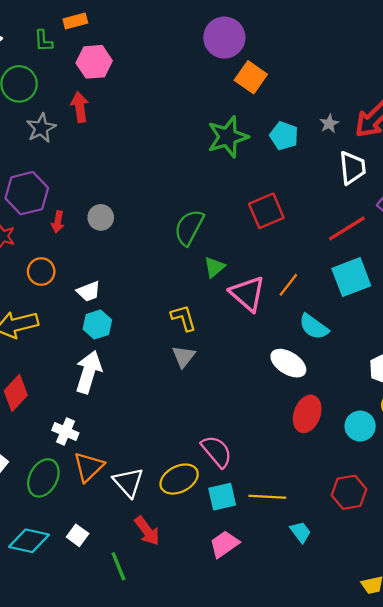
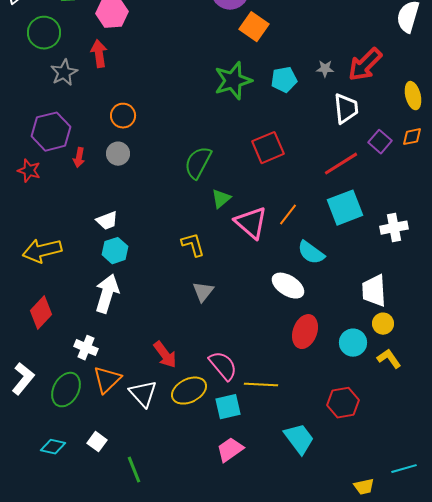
gray star: (329, 124) -> (325, 69), turned 30
cyan pentagon: (284, 136) -> (284, 80), turned -30
orange circle: (41, 272) -> (123, 116), moved
gray triangle: (184, 356) -> (203, 292), moved
yellow line: (267, 497) -> (261, 385), moved
red arrow: (147, 531) -> (165, 355), moved
cyan trapezoid: (301, 532) -> (299, 439), size x1.6
cyan diamond: (29, 541) -> (53, 447), size x0.7

